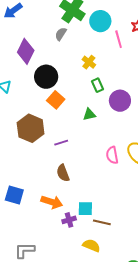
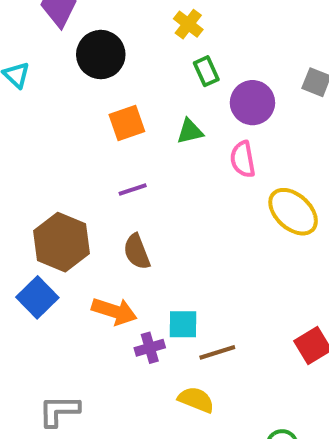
orange square: (56, 100) -> (127, 123), moved, turned 30
brown hexagon: (31, 128) -> (61, 242), moved
pink semicircle: (112, 155) -> (243, 159), moved
blue square: (14, 195) -> (37, 297), turned 30
brown line: (102, 222) -> (217, 352), turned -30

